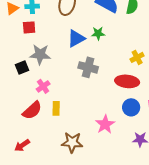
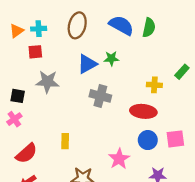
yellow cross: (137, 57) -> (154, 85), turned 32
black square: (22, 67) -> (18, 96), moved, turned 32
pink cross: (43, 86) -> (14, 119), moved
red semicircle: (32, 110) -> (26, 153), moved

